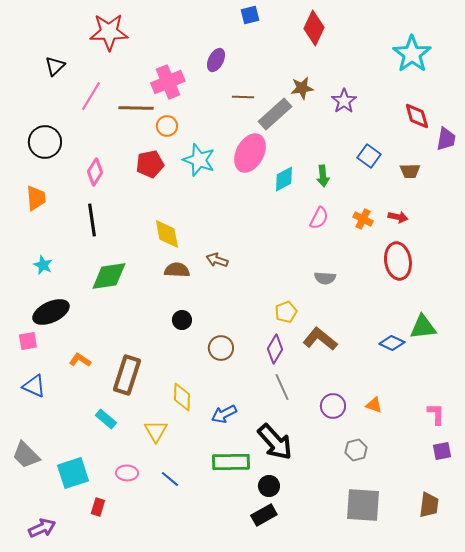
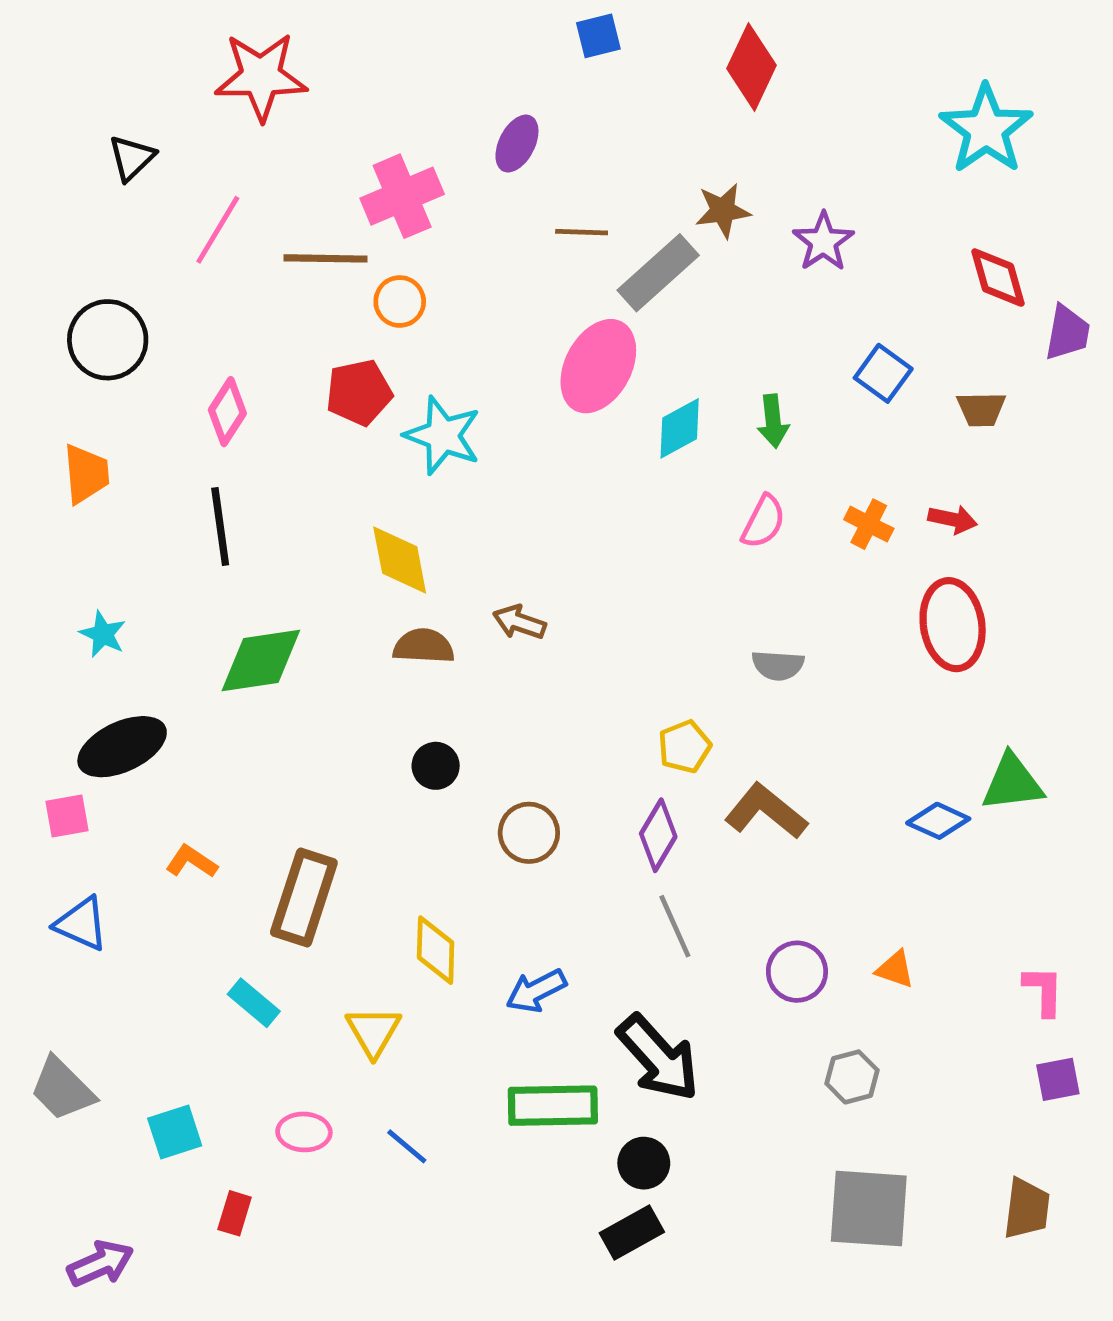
cyan star: (199, 160) -> (443, 436), moved
cyan square: (73, 473) -> (175, 1132), size x0.7

